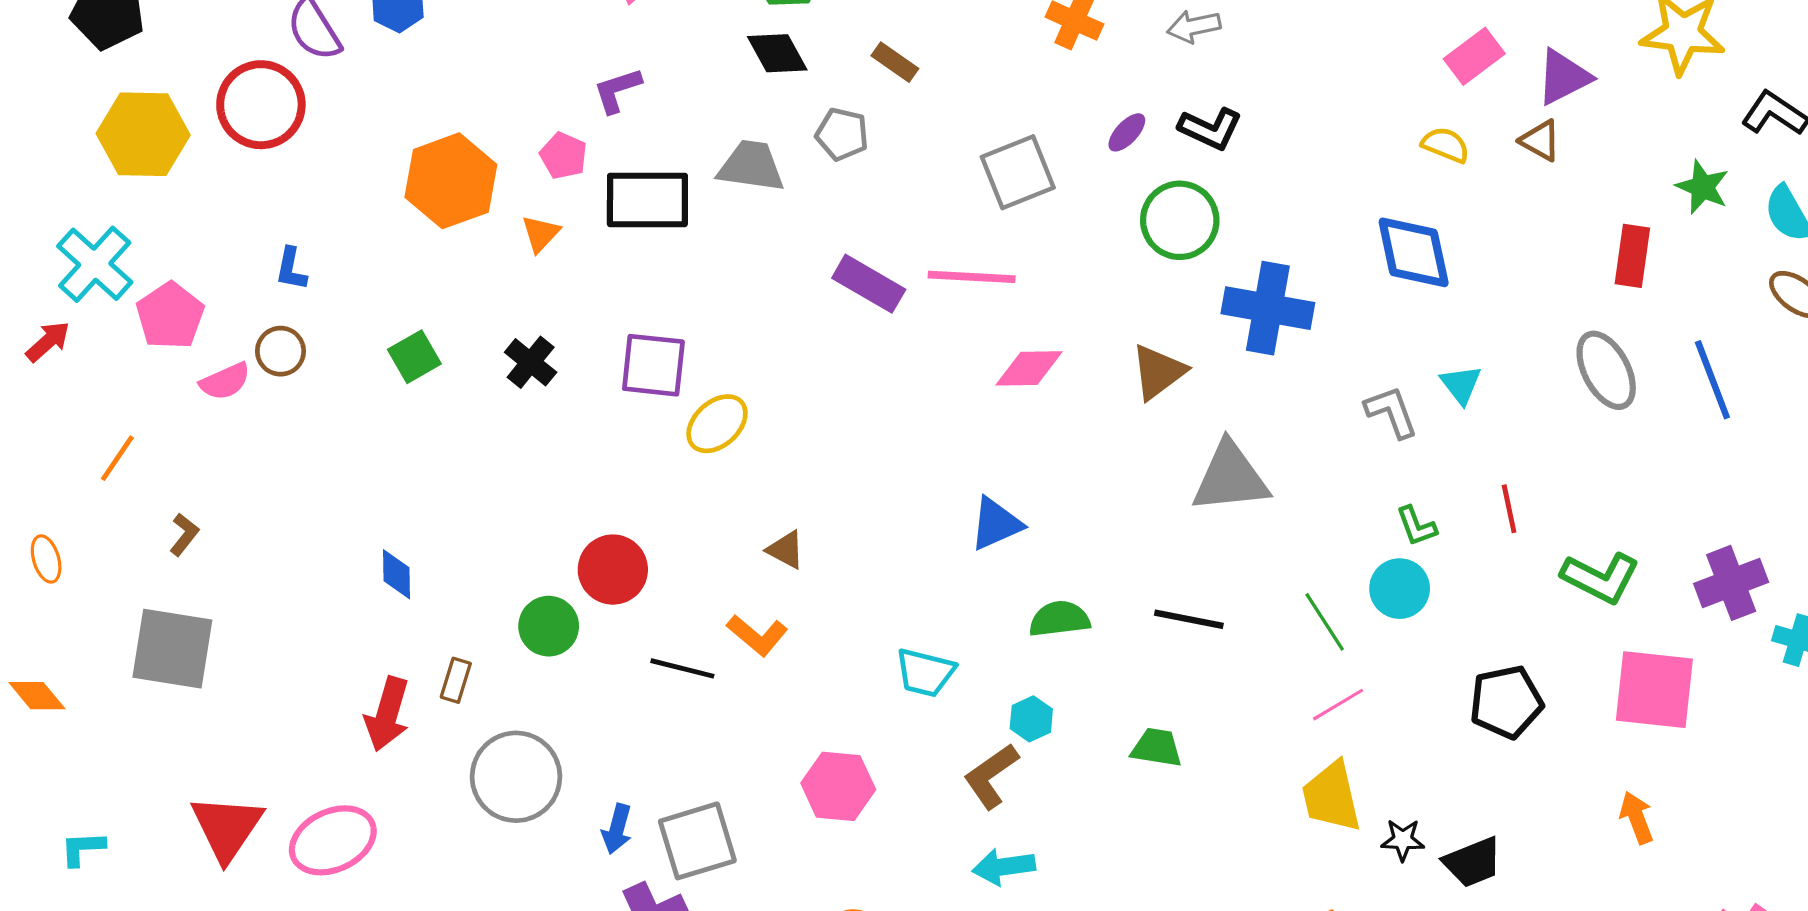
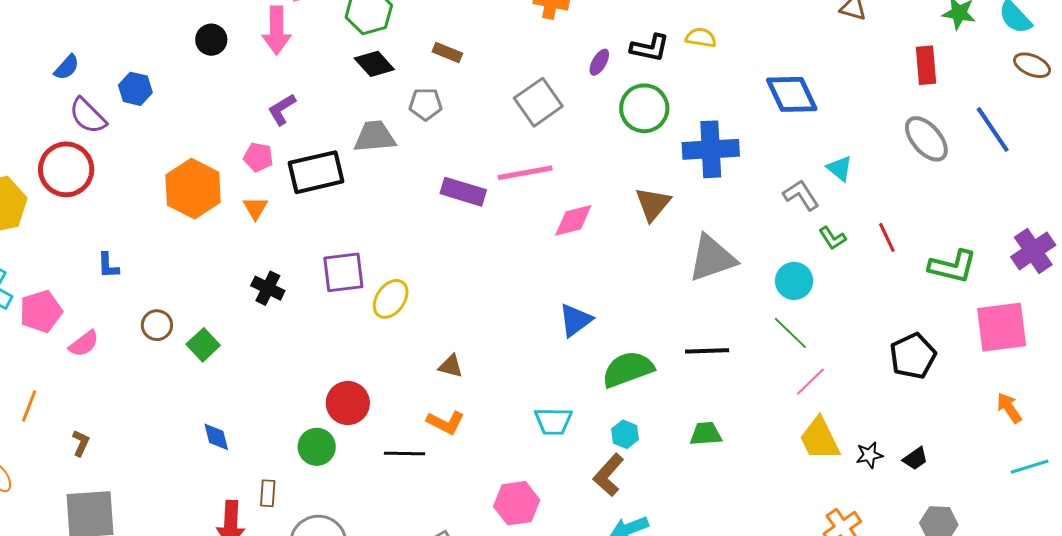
yellow semicircle: (1446, 145) -> (701, 38), moved
pink pentagon: (170, 316) -> (41, 311), turned 30
brown circle: (281, 351) -> (157, 325), moved
green square: (414, 357) -> (203, 345), moved
green L-shape: (1416, 526) -> (832, 238), moved
cyan circle: (1400, 589) -> (794, 281), moved
green semicircle: (1059, 619) -> (628, 369), size x1.4
black trapezoid: (1473, 862) -> (915, 459), size x0.7

